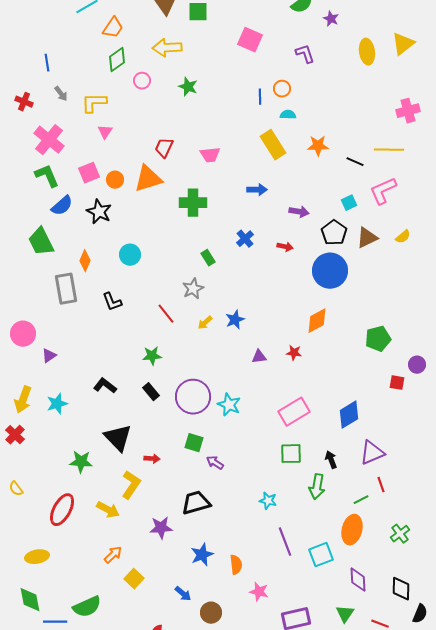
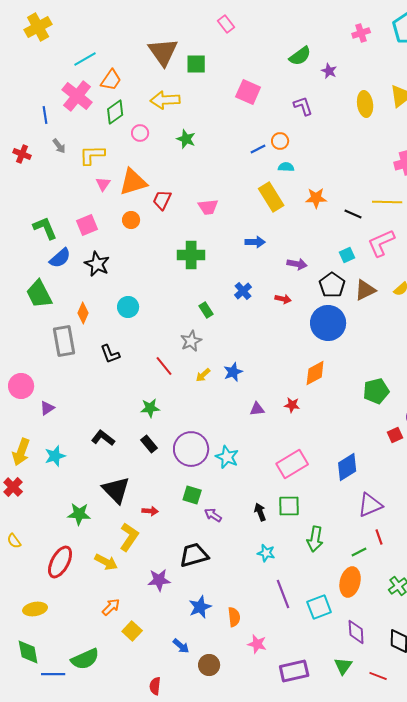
blue line: (260, 97) -> (258, 149), turned 63
pink cross: (49, 140) -> (77, 96), moved
orange triangle: (148, 179) -> (133, 182), moved
orange circle: (115, 180) -> (131, 220), moved
red square: (397, 383) -> (395, 435), turned -35
black arrow: (331, 460) -> (260, 512), moved

